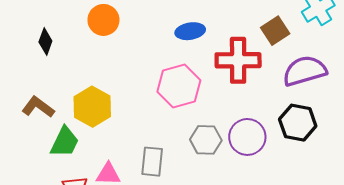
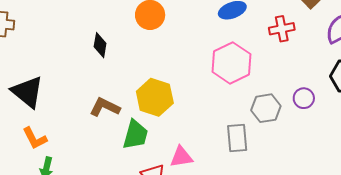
red cross: (238, 60) -> (282, 29), size x0.6
purple circle: (247, 137) -> (304, 98), size x0.6
gray rectangle: (152, 162) -> (237, 138), moved

